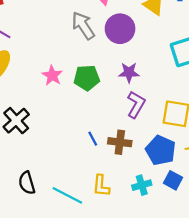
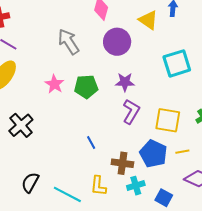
gray arrow: (83, 26) -> (69, 42), moved
brown cross: (120, 142) -> (122, 163), moved
blue square: (173, 180) -> (164, 198), moved
black semicircle: (27, 183) -> (30, 183), turned 45

